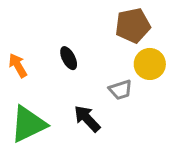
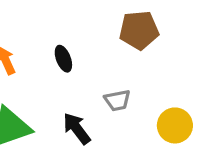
yellow circle: (150, 64) -> (175, 125), moved

